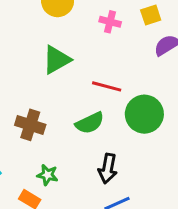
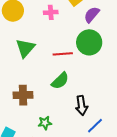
green circle: (144, 114) -> (89, 42), moved

